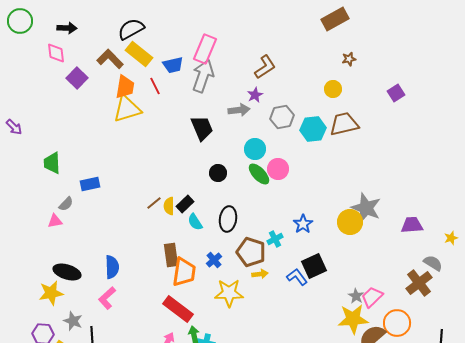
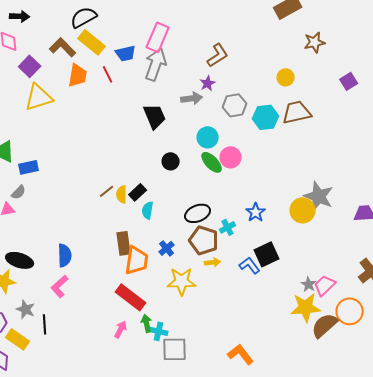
brown star: (349, 59) -> (315, 42), moved, size x1.5
yellow triangle: (127, 109) -> (39, 97), moved
blue rectangle: (90, 184) -> (29, 167), moved
black ellipse: (228, 219) -> (198, 213), moved, turned 60
cyan semicircle: (195, 222) -> (148, 210), turned 42

